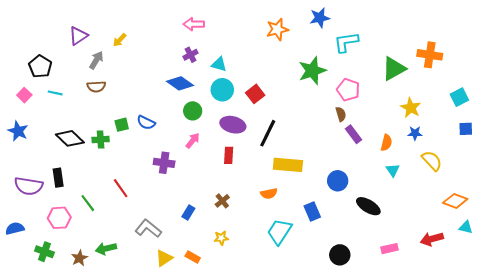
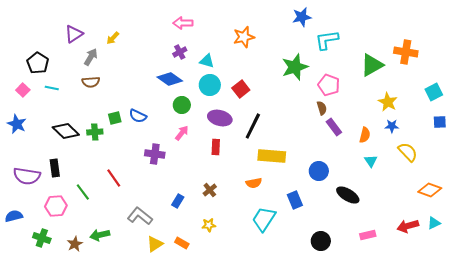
orange star: (277, 29) -> (244, 37), moved
cyan triangle: (466, 227) -> (434, 223), moved, turned -40

